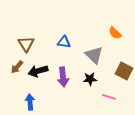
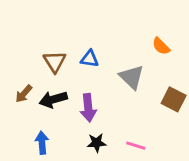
brown triangle: (26, 44) -> (55, 62), moved
black star: (90, 79) -> (97, 143), moved
pink line: (109, 97) -> (136, 146), moved

